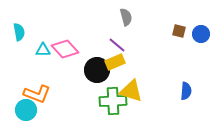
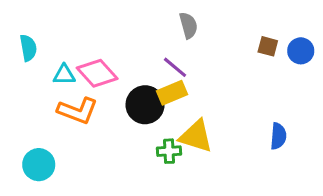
orange L-shape: (37, 94) -> (78, 111), moved
green cross: (113, 101) -> (169, 151), size x0.6

